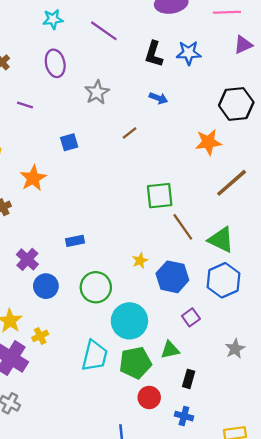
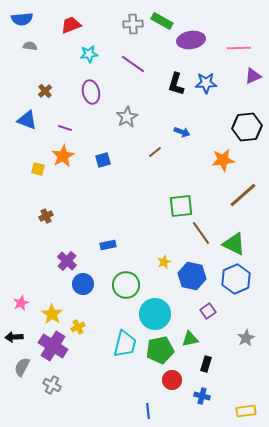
blue arrow: (158, 98) -> (182, 132), moved
orange star: (33, 178) -> (63, 156), moved

